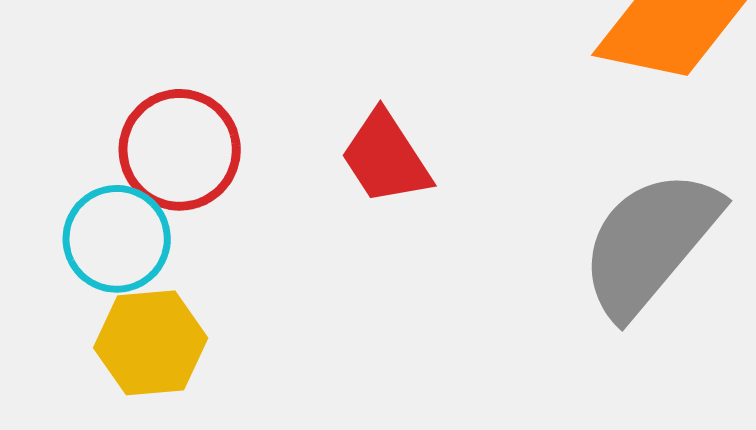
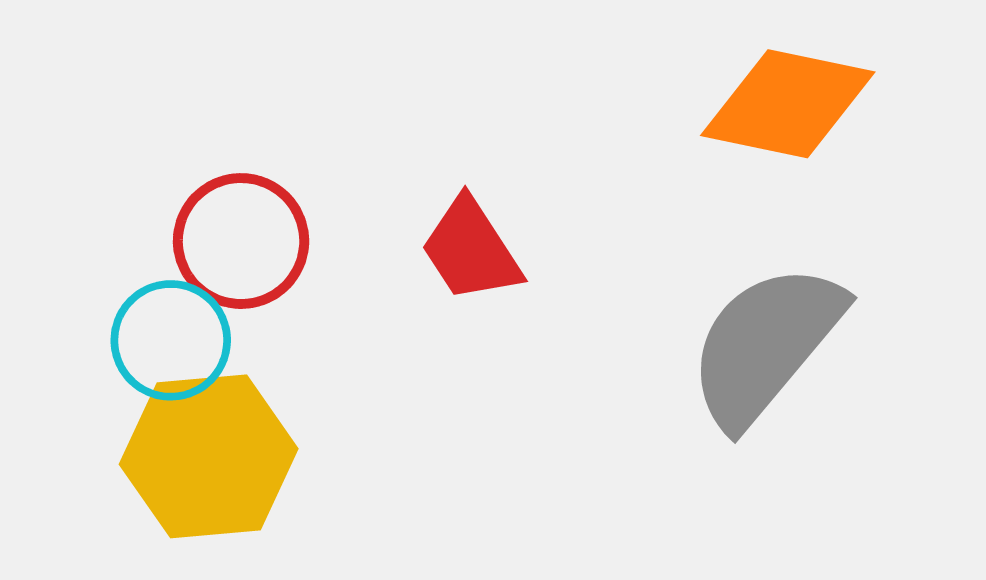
yellow hexagon: (151, 343) -> (209, 456), size x1.4

